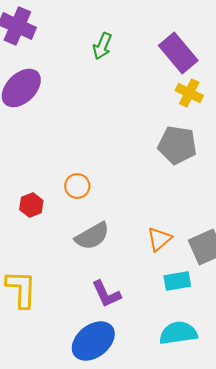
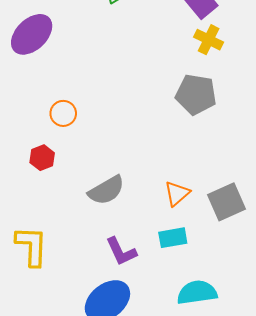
orange circle: (77, 186) -> (63, 113), moved
cyan rectangle: (177, 281) -> (173, 238), moved

